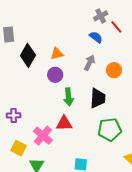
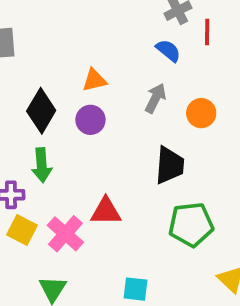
red line: (116, 27) -> (207, 32), turned 40
black diamond: (28, 55) -> (41, 111), moved
green arrow: (69, 97) -> (42, 165), moved
yellow square: (19, 148) -> (22, 230), moved

